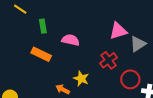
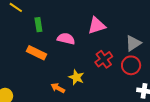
pink triangle: (118, 31) -> (97, 26), moved
red circle: (130, 79) -> (131, 65), moved

